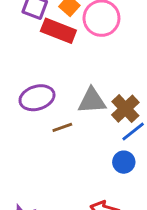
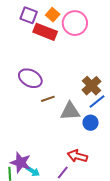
purple ellipse: (37, 98) -> (30, 78), turned 45
gray triangle: (92, 101) -> (70, 111), moved

